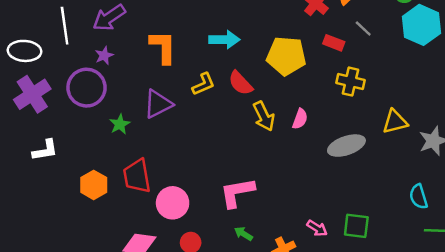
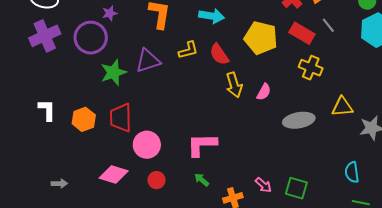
red rectangle: (334, 43) -> (302, 33), size x1.4
green star: (120, 124) -> (113, 72), size x1.5
white L-shape: (45, 150) -> (47, 110), moved, turned -90

